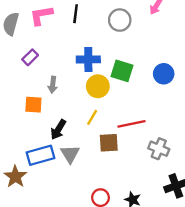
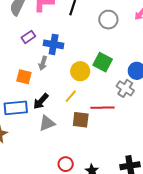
blue cross: (88, 59) -> (54, 44), moved
gray cross: (159, 149) -> (125, 88), moved
gray triangle: (70, 154) -> (47, 123), turned 30
blue rectangle: (40, 155) -> (16, 108), moved

